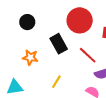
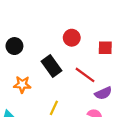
red circle: (80, 20) -> (72, 38), size x0.6

